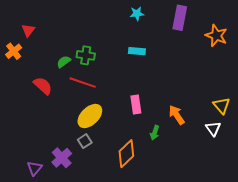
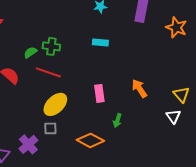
orange arrow: (177, 115) -> (139, 88), moved
gray square: (85, 141) -> (50, 128), turned 32
orange diamond: (126, 154) -> (90, 140), turned 72

